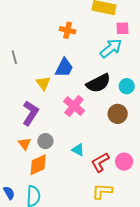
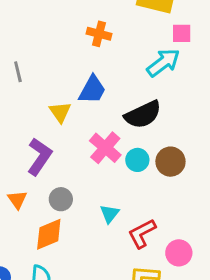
cyan circle: (127, 86) -> (137, 160), moved
orange triangle: (25, 144) -> (17, 200), moved
cyan triangle: (78, 150) -> (110, 214), turned 40
pink circle: (124, 162) -> (179, 253), moved

